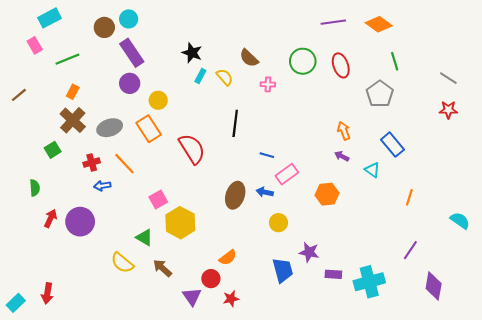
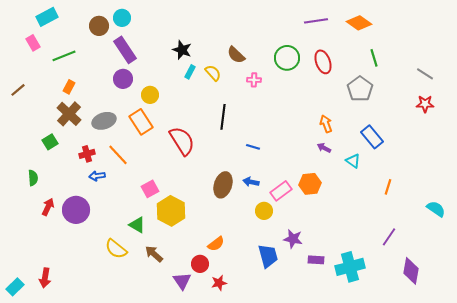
pink rectangle: (287, 174) -> (281, 191), moved

